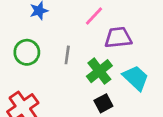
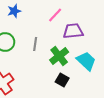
black square: (103, 103) -> (62, 80), turned -32

